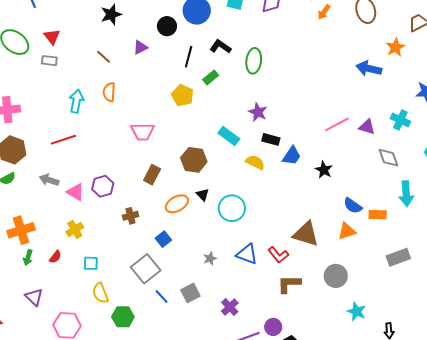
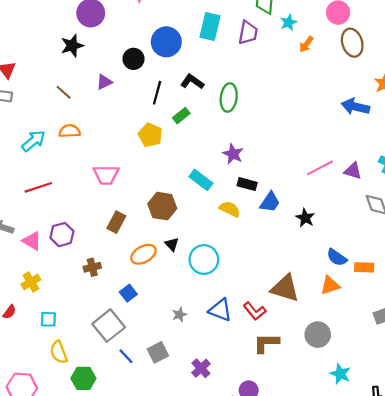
orange semicircle: (109, 92) -> (70, 131), turned 84
cyan arrow: (76, 101) -> (33, 141), turned 40
red line: (63, 140) -> (38, 187), moved

